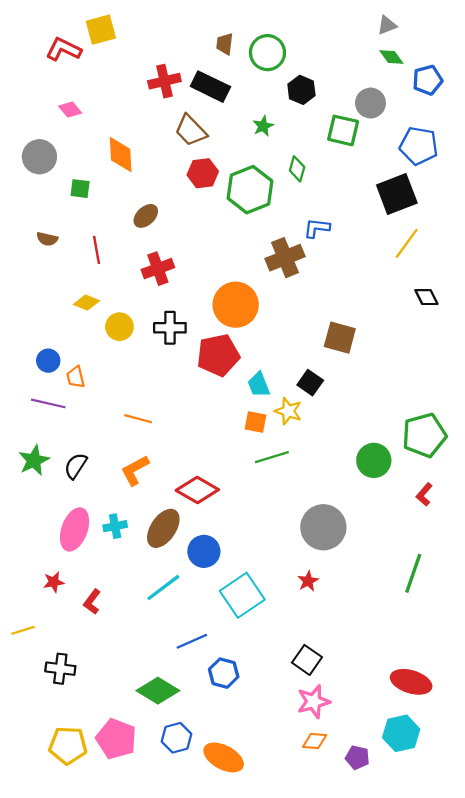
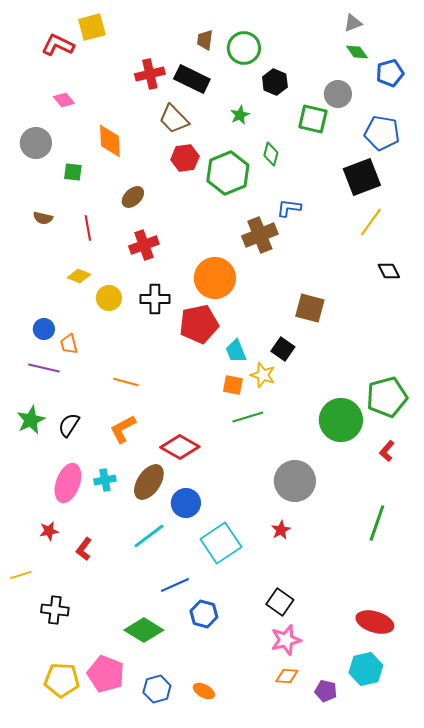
green circle: (374, 460) -> (341, 420), size x1.4
blue hexagon: (176, 738) -> (157, 689), moved
orange ellipse: (224, 757) -> (204, 691), size x0.6

